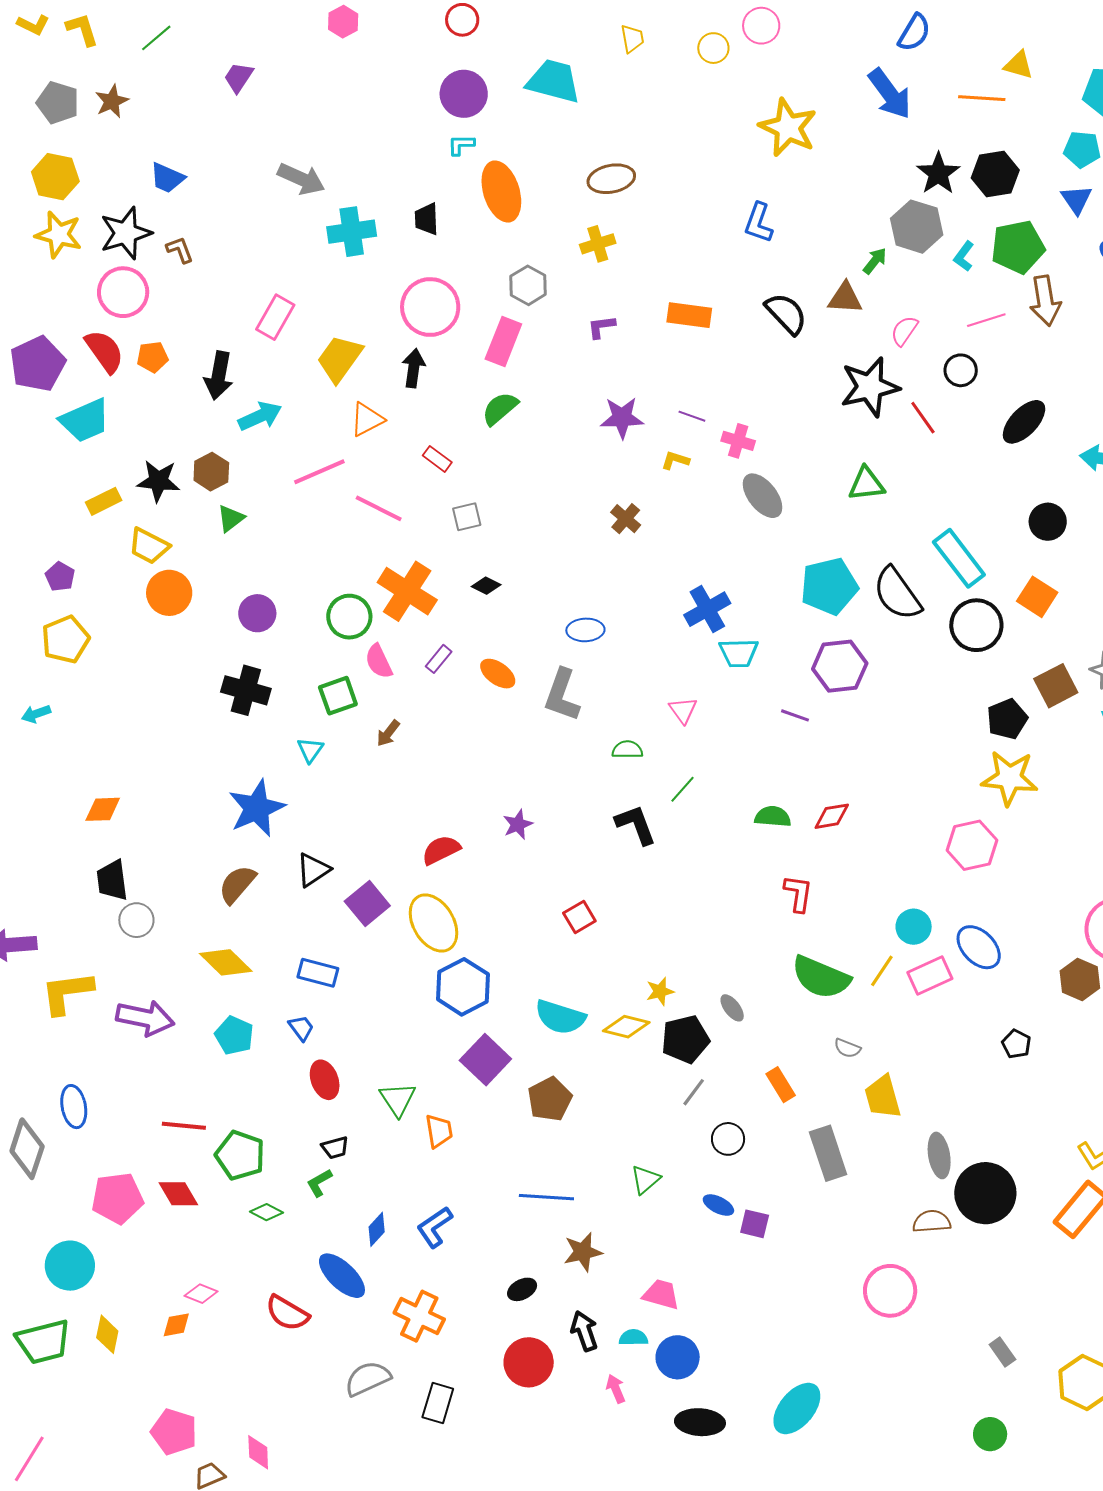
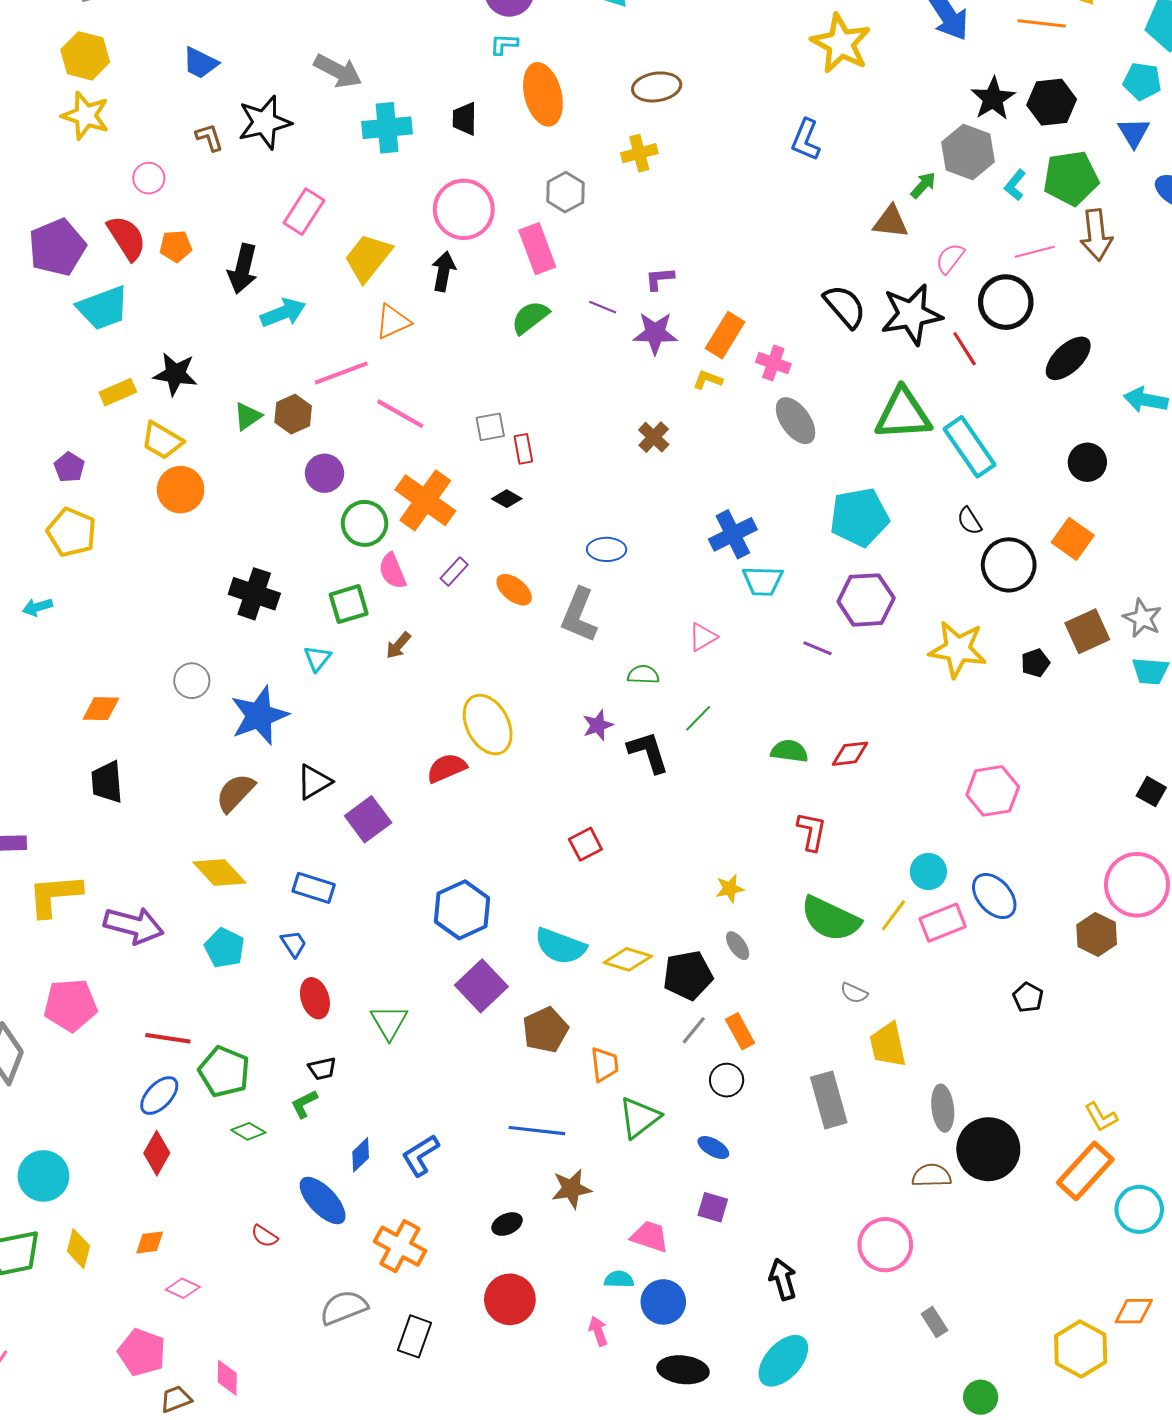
black star: (126, 233) -> (265, 122), moved
pink circle: (123, 292) -> (149, 178), size x0.6
black semicircle: (786, 314) -> (845, 306), moved
orange rectangle: (689, 315) -> (725, 335), moved, turned -69
purple L-shape: (601, 327) -> (660, 279), moved
pink rectangle: (503, 341) -> (537, 249), turned -45
black circle: (961, 370) -> (1006, 302), size x1.6
purple line: (692, 416) -> (603, 307), moved
red rectangle: (437, 459) -> (523, 449), moved, turned 40
brown hexagon: (211, 472) -> (293, 414), moved
green triangle: (866, 484) -> (903, 414), size x1.5
cyan rectangle: (959, 558) -> (970, 447), moved
black semicircle: (897, 594) -> (969, 521), moved, size x0.5
purple circle: (257, 613) -> (324, 473), moved
yellow pentagon: (65, 640) -> (72, 532), turned -30
pink triangle: (683, 710) -> (703, 637), turned 32
black pentagon: (1007, 719) -> (1035, 663), size x0.7
yellow star: (1009, 778) -> (958, 649), moved
purple star: (518, 824) -> (598, 725), moved
gray circle: (136, 920) -> (192, 681), moved
yellow ellipse: (433, 923) -> (488, 725), moved
yellow star: (660, 991) -> (730, 889), moved
orange rectangle: (781, 1085) -> (740, 1031), moved
blue ellipse: (74, 1107) -> (159, 1096), moved, turned 51
orange trapezoid: (439, 1131) -> (605, 1064), moved
green triangle: (645, 1180) -> (639, 1118), size x1.4
red diamond: (178, 1194) -> (157, 1153), moved, turned 57
pink pentagon: (117, 1198) -> (70, 1005), moved
purple square: (755, 1224) -> (713, 1207), moved
pink diamond: (201, 1294) -> (183, 1288), moved
red semicircle: (287, 1313) -> (264, 1236), size x0.6
black arrow: (584, 1331) -> (783, 1279), moved
gray rectangle: (1002, 1352) -> (934, 1322), moved

